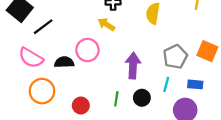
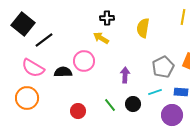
purple arrow: (133, 66) -> (125, 75), size x0.7
cyan line: (166, 84) -> (155, 92), turned 56
orange circle: (42, 91) -> (27, 98), moved
green line: (116, 99) -> (110, 105), turned -48

